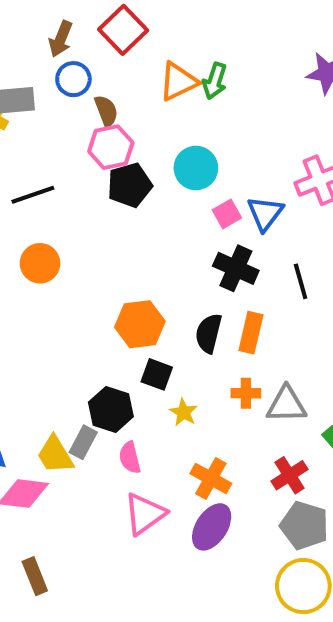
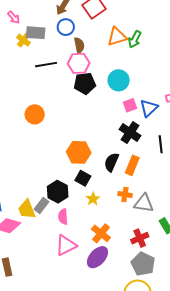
black line: (33, 195) -> (46, 65), moved

